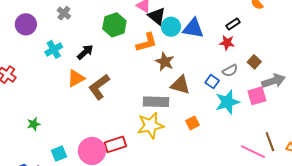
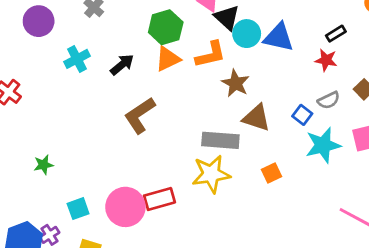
orange triangle: (76, 78) -> (168, 59), moved

